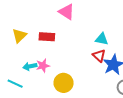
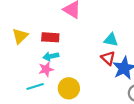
cyan arrow: (30, 66) -> (51, 56), moved
cyan line: (15, 84) -> (35, 86), moved, turned -42

